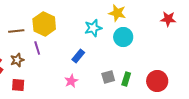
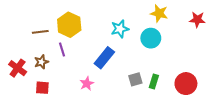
yellow star: (117, 13) -> (159, 13), moved
blue rectangle: (78, 56) -> (104, 58), size x1.5
pink star: (71, 81) -> (87, 84), moved

